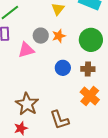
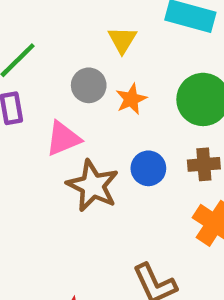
gray circle: (41, 36) -> (89, 85), moved
brown star: (27, 104) -> (93, 186), moved

